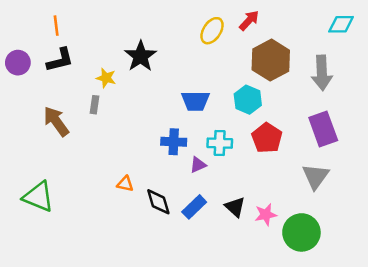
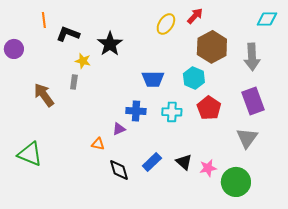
black L-shape: (60, 60) -> (68, 34), moved, turned -145
purple triangle: (198, 165) -> (119, 129), moved
black diamond: (158, 202) -> (119, 170), moved

